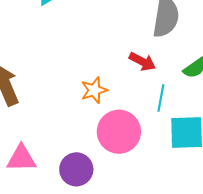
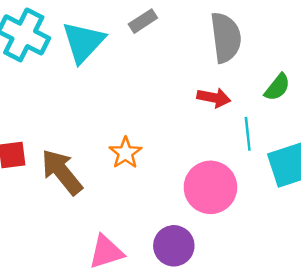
orange star: (94, 90) -> (125, 153), moved

